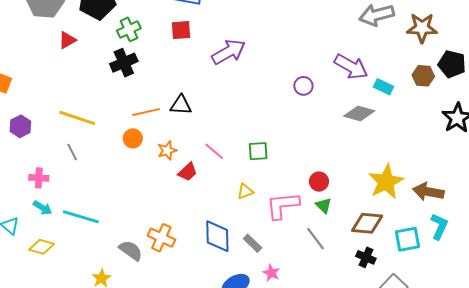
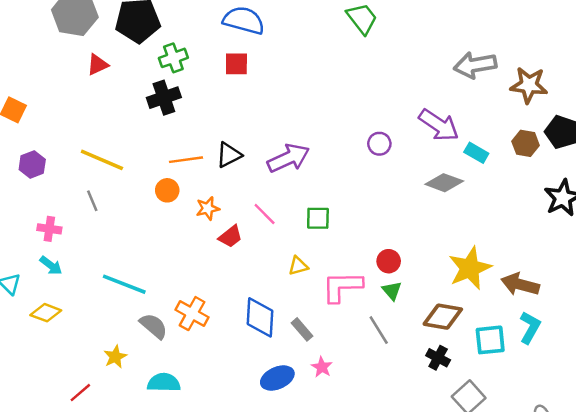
purple arrow: (229, 52) -> (288, 158), moved
black triangle: (181, 105) -> (229, 155), turned -35
cyan line: (81, 217) -> (124, 284), moved

